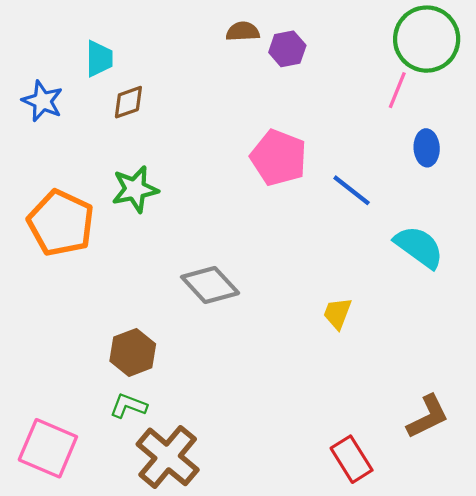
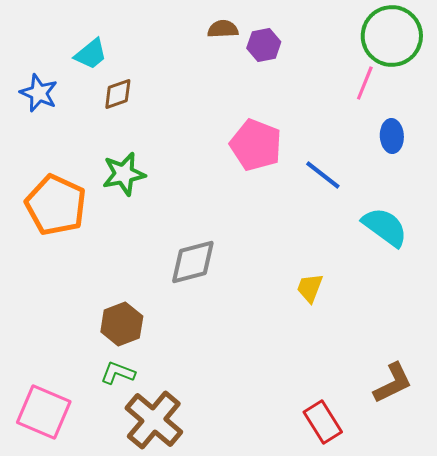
cyan trapezoid: (99, 59) -> (91, 54), turned 51
gray diamond: (210, 285) -> (193, 262), turned -62

